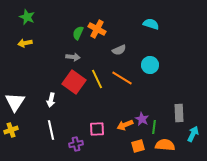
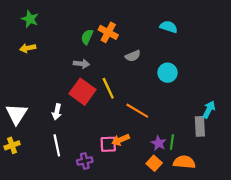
orange line: (122, 78) -> (137, 111), moved
purple star: (142, 119) -> (159, 143), moved
orange arrow: (125, 125) -> (121, 140), moved
cyan arrow: (193, 134) -> (209, 110), moved
orange square: (138, 146) -> (154, 163), turned -32

